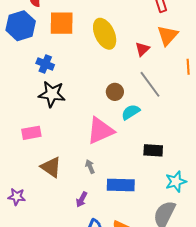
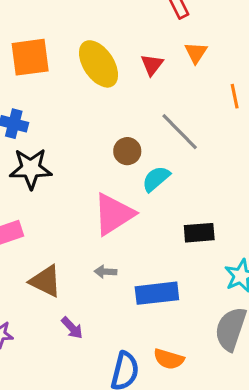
orange triangle: (168, 35) -> (196, 53), size x0.7
red triangle: (142, 49) -> (152, 65), moved
gray arrow: (90, 167) -> (105, 272), turned -56
purple arrow: (82, 199) -> (72, 328), moved, turned -63

